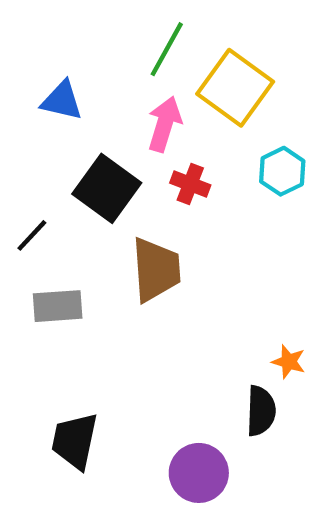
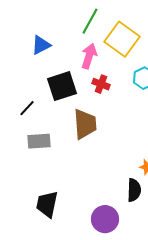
blue triangle: (62, 101) -> (41, 45), turned -40
black square: (107, 188) -> (62, 86), turned 36

